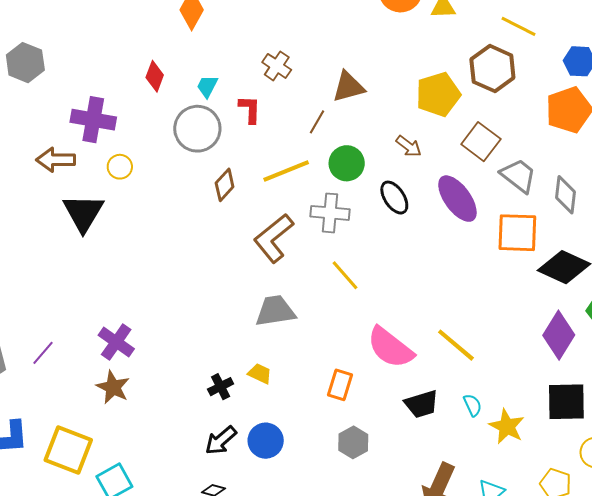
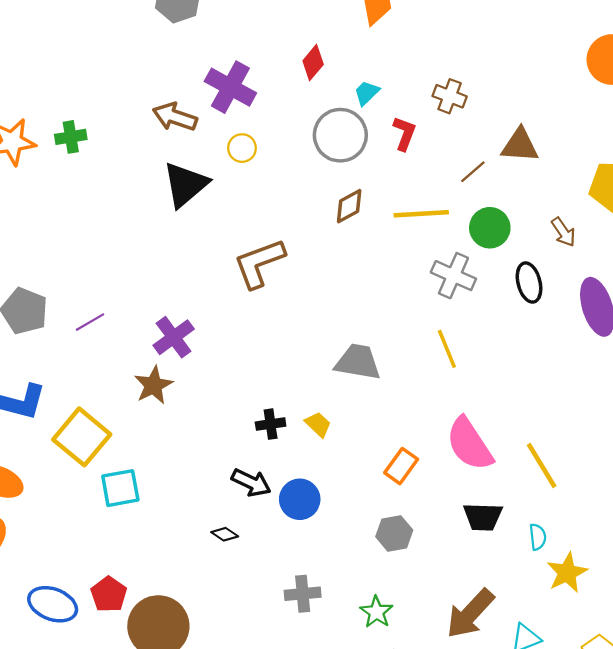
brown cross: (277, 66) -> (450, 96), turned -32
brown L-shape: (274, 238) -> (259, 263), moved
black arrow: (221, 440) -> (251, 483), turned -132

